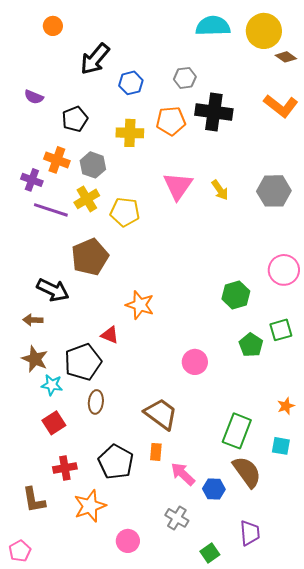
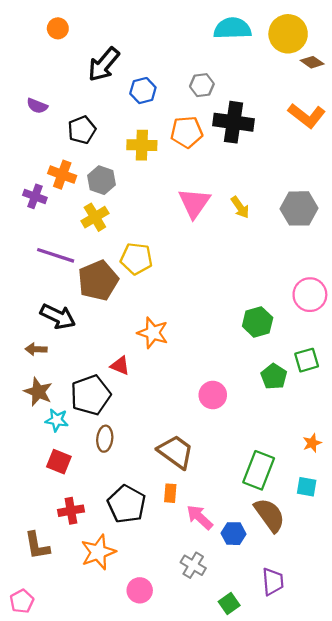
purple line: (51, 210) -> (56, 255), moved
yellow pentagon: (125, 212) -> (136, 259), moved
red square: (54, 423) -> (59, 462), turned -35

